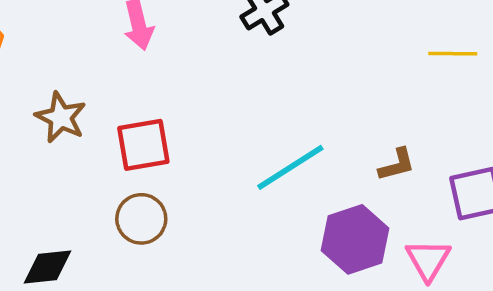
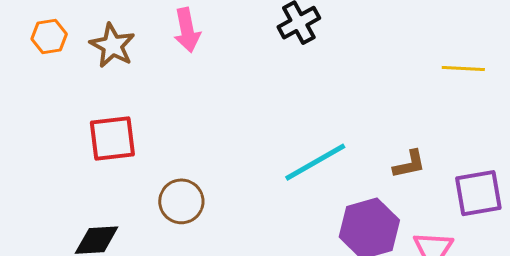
brown star: (61, 117) -> (112, 45), moved
red square: (143, 145) -> (112, 139), moved

